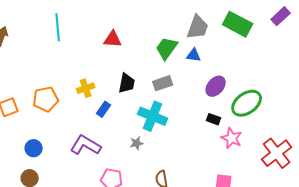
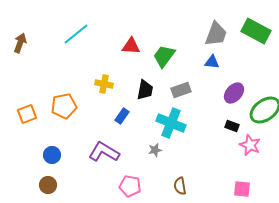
cyan line: (58, 27) -> (76, 34), turned 56
green trapezoid: (167, 48) -> (164, 56), moved
yellow cross: (86, 88) -> (104, 84), moved, turned 30

